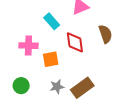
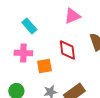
cyan rectangle: (52, 21) -> (29, 26), moved

